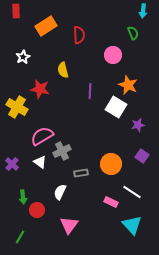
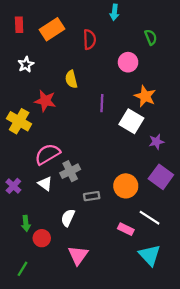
red rectangle: (16, 11) -> (19, 25), moved
cyan arrow: (143, 11) -> (114, 12), moved
purple square: (142, 156) -> (161, 177), size x1.5

